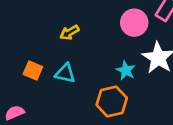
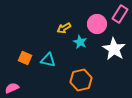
yellow arrow: (69, 32) -> (64, 28), moved
cyan star: (126, 70) -> (80, 42), moved

